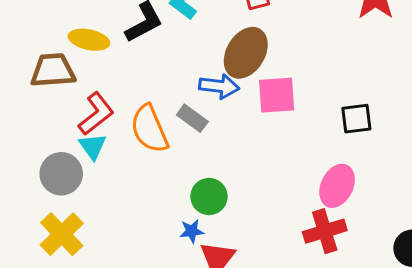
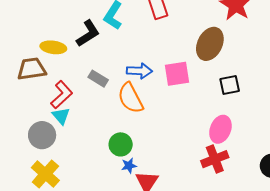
brown ellipse: (246, 53) -> (210, 44), moved
gray rectangle: (192, 118) -> (98, 79), moved
orange semicircle: (149, 129) -> (130, 98), moved
green circle: (209, 196) -> (121, 144), moved

